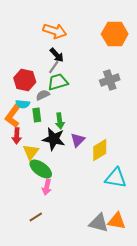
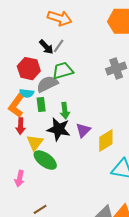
black arrow: (57, 55) -> (46, 47), moved
gray line: (54, 67) -> (59, 46), moved
gray semicircle: (43, 95) -> (47, 84), size x1.5
pink arrow: (47, 187) -> (20, 179), moved

